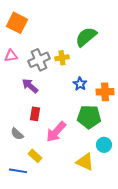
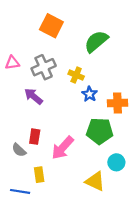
orange square: (17, 23) -> (51, 26), moved
yellow cross: (62, 58) -> (76, 75), moved, turned 32
red rectangle: (35, 114) -> (35, 137), moved
yellow rectangle: (35, 156) -> (39, 175), turned 40

